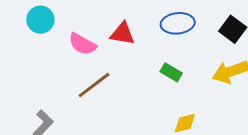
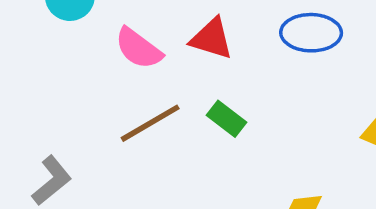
green rectangle: (171, 72) -> (227, 119), moved

